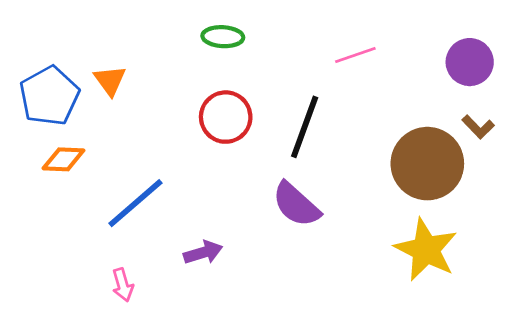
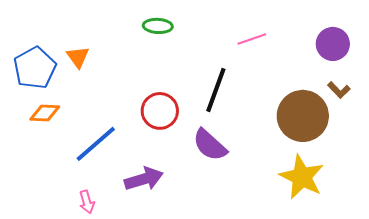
red circle: (226, 117) -> (160, 111), moved
purple arrow: (203, 252) -> (144, 179), size x1.4

